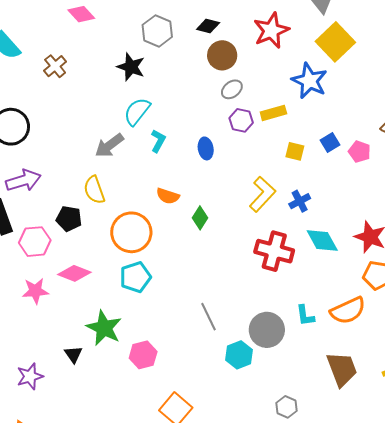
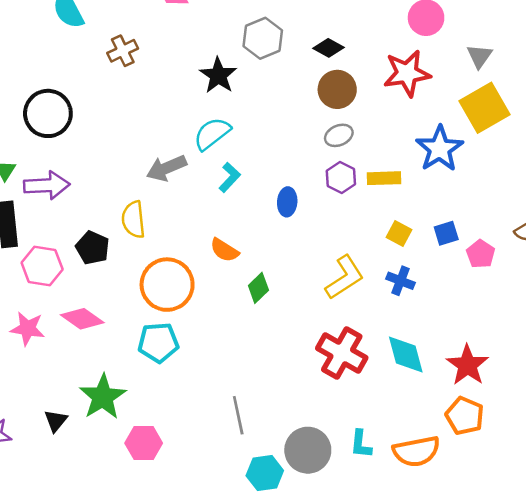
blue cross: (300, 201) -> (401, 281), moved, turned 35

